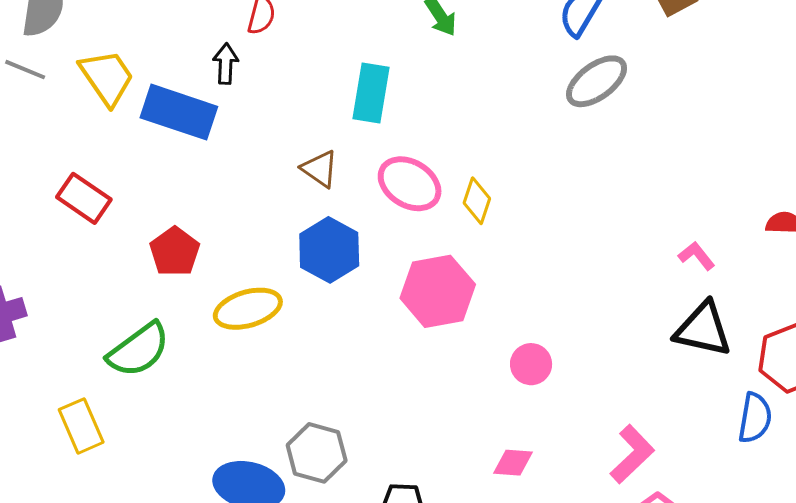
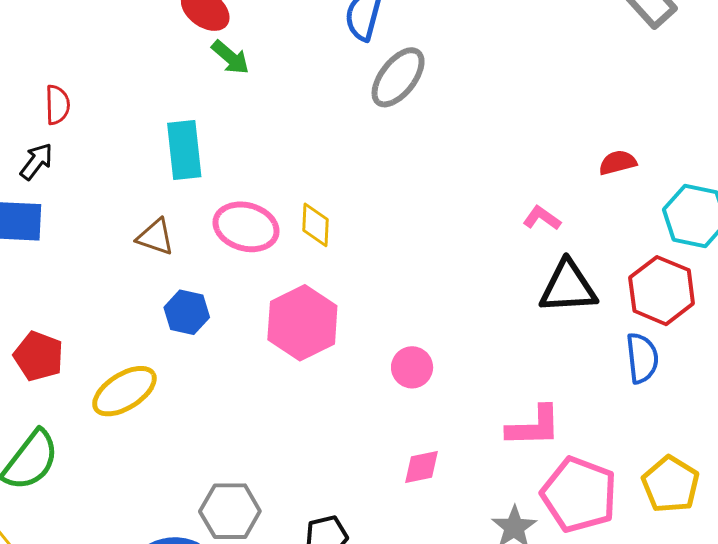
black arrow: (226, 64) -> (36, 161), turned 51
blue hexagon: (329, 250) -> (187, 312), size x0.7
pink L-shape: (632, 454) -> (534, 426), turned 58

